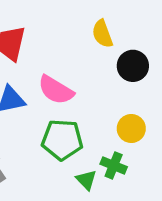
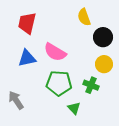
yellow circle: (131, 128) -> (104, 64), moved
green cross: (114, 165) -> (91, 85), moved

